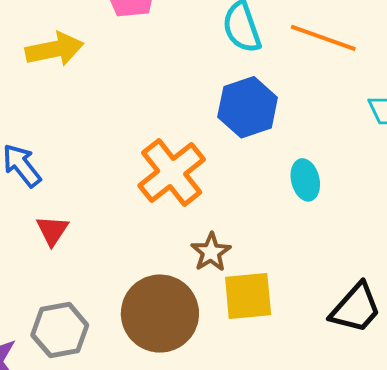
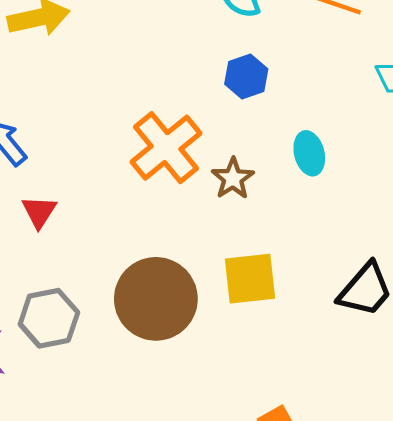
blue hexagon: (248, 107) -> (246, 76), size x0.7
brown star: (211, 252) -> (233, 178), moved

